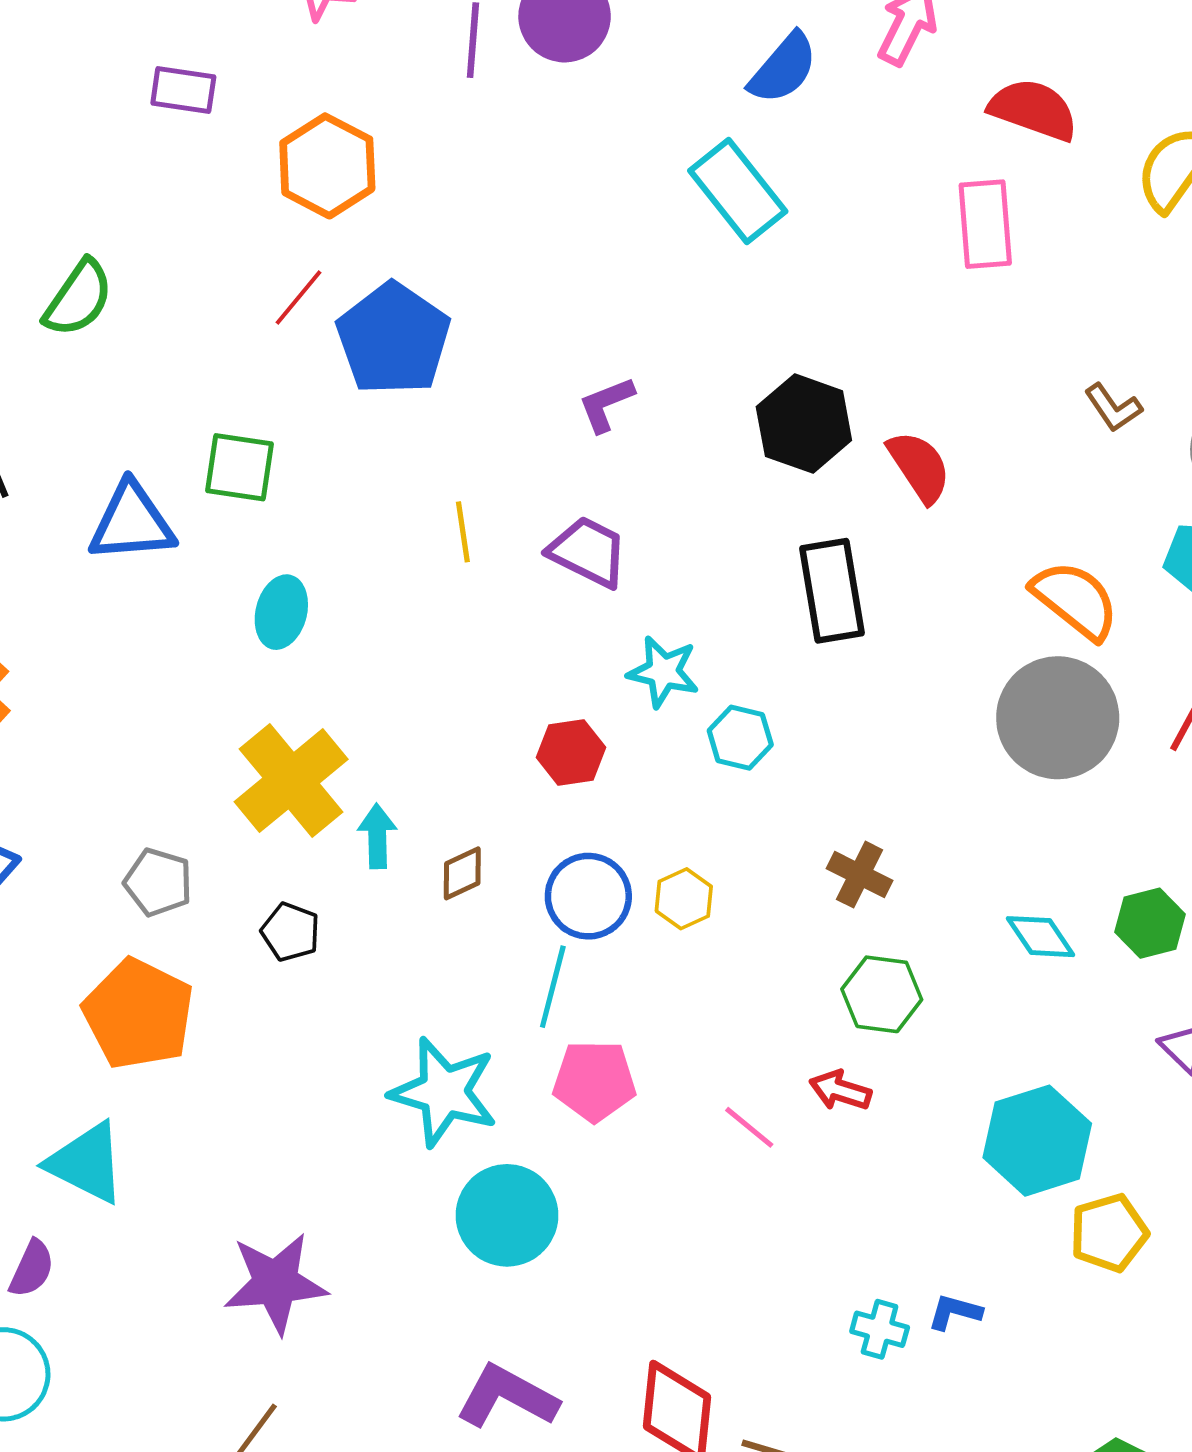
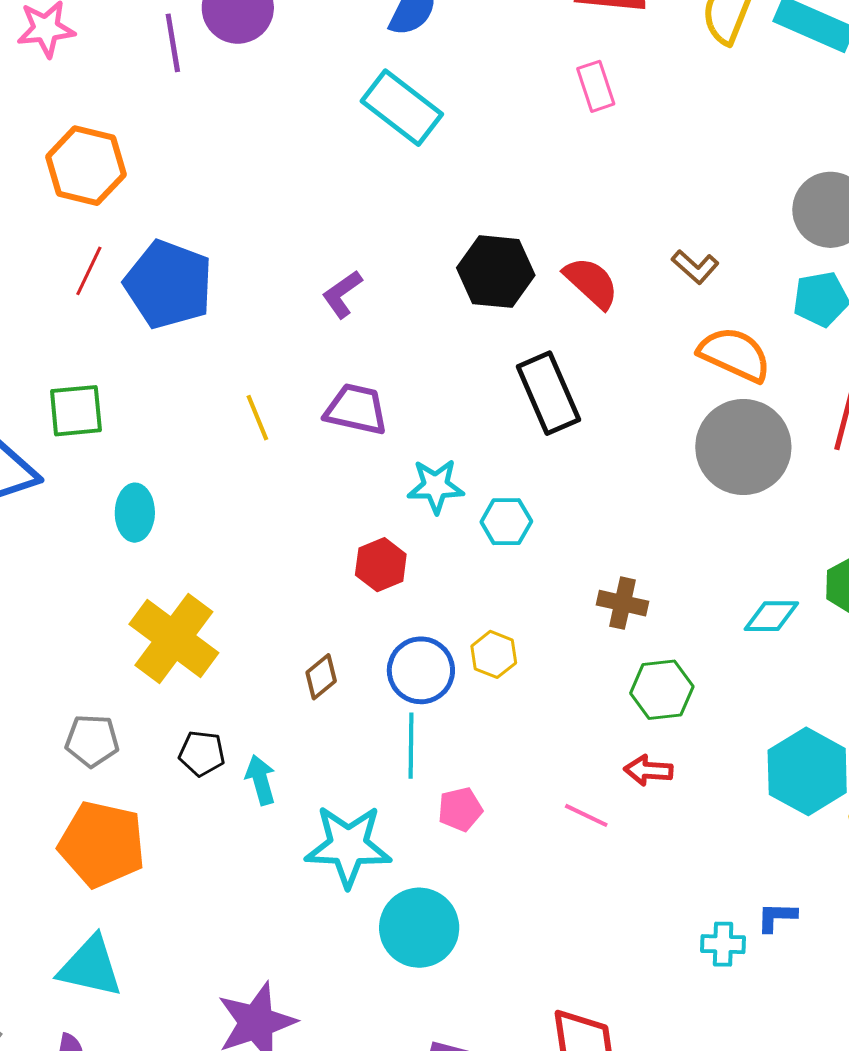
pink rectangle: (985, 224) -> (596, 86), size x0.7
brown L-shape: (1113, 408) -> (695, 267), moved
cyan arrow: (377, 836) -> (261, 780), moved
cyan diamond: (1041, 937) -> (771, 616), turned -42
pink pentagon: (594, 1081) -> (460, 809), size x0.7

